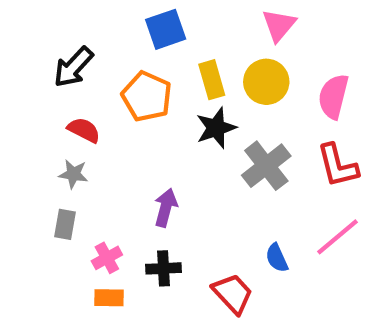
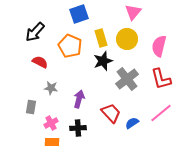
gray star: (73, 174) -> (51, 88), moved
blue semicircle: (277, 258) -> (132, 123), turned 80
red trapezoid: (233, 294) -> (111, 113), moved

